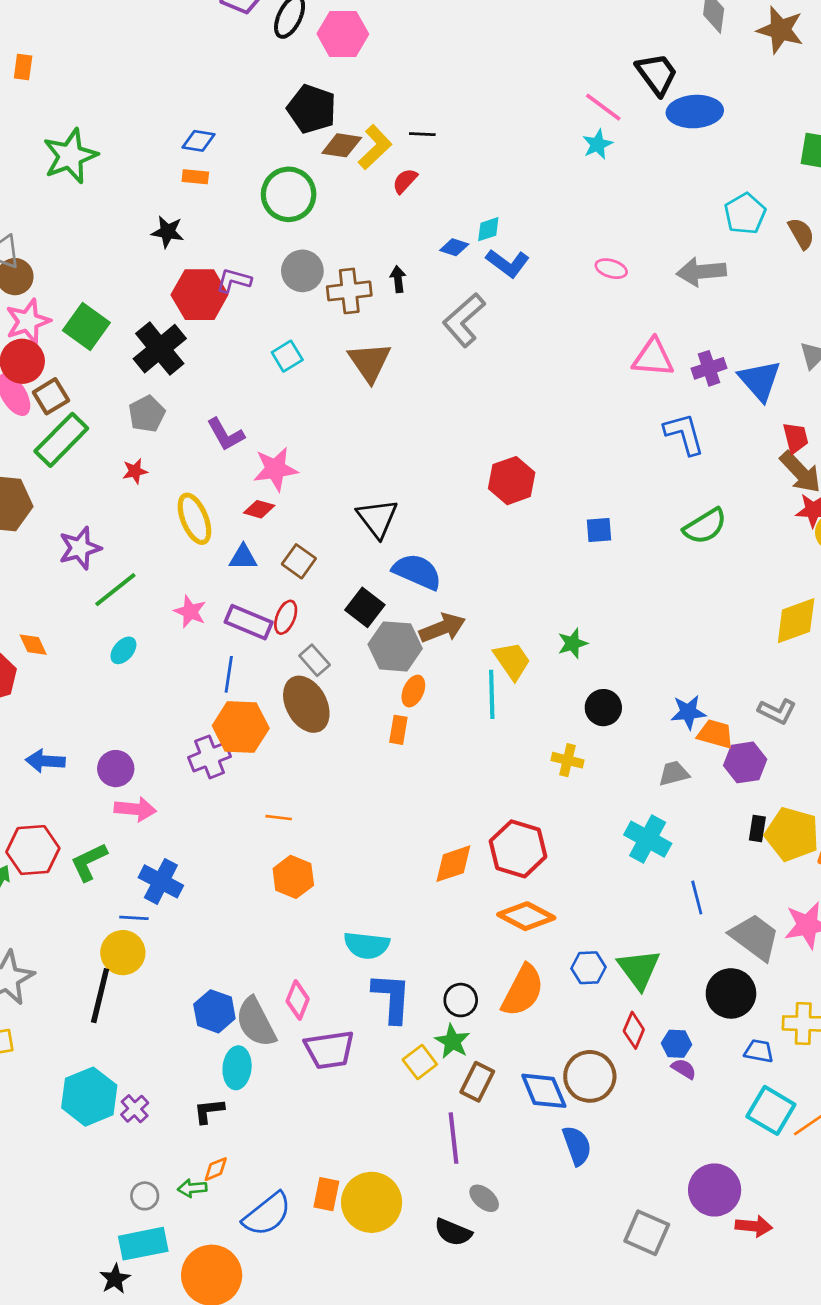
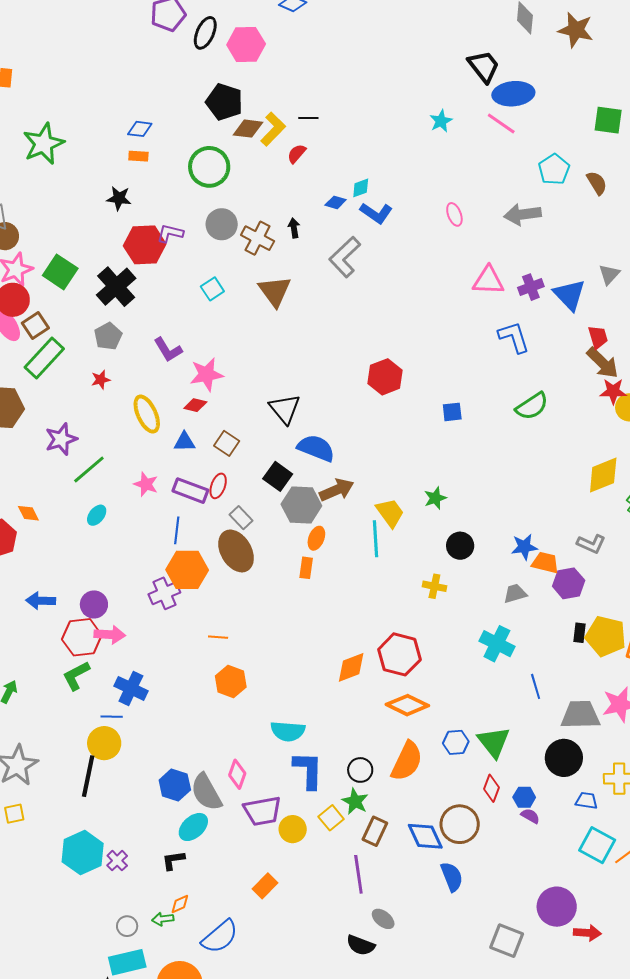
pink line: (603, 107) -> (501, 123), moved
pink ellipse: (611, 269) -> (454, 214), turned 55
brown cross: (349, 291) -> (258, 238), turned 36
red hexagon: (33, 850) -> (82, 637), moved
gray trapezoid: (755, 937) -> (580, 715), turned -36
cyan ellipse: (237, 1068) -> (193, 827), turned 44
orange rectangle: (326, 1194) -> (265, 886), moved, turned 35
yellow circle: (372, 1202) -> (293, 829), moved, size x0.6

